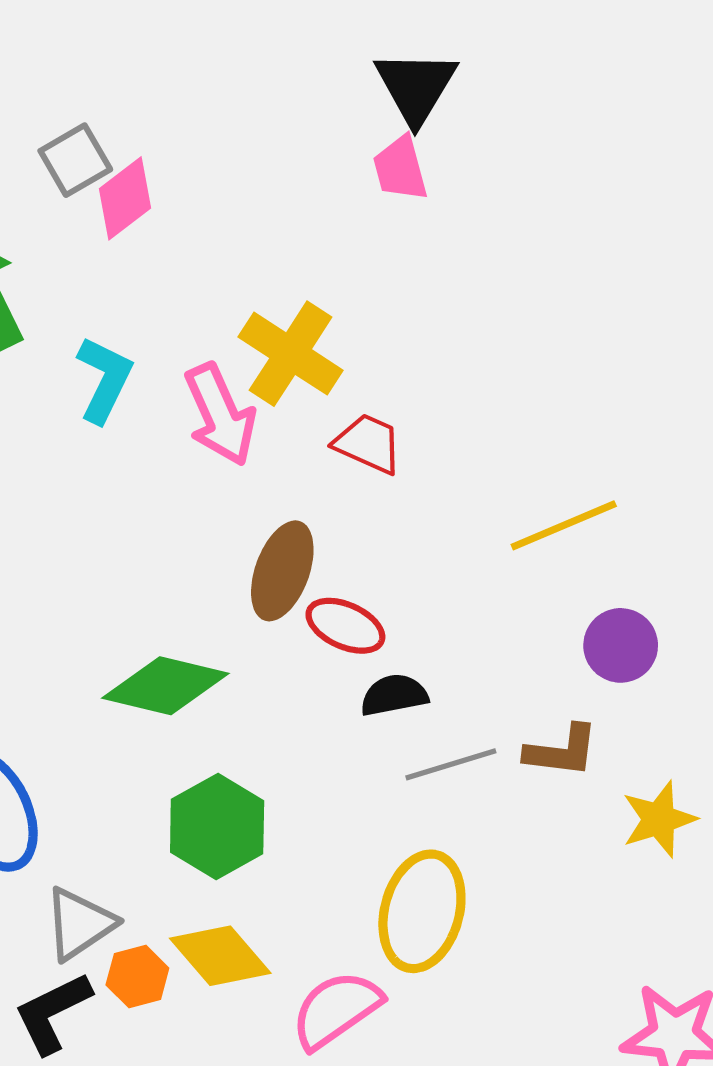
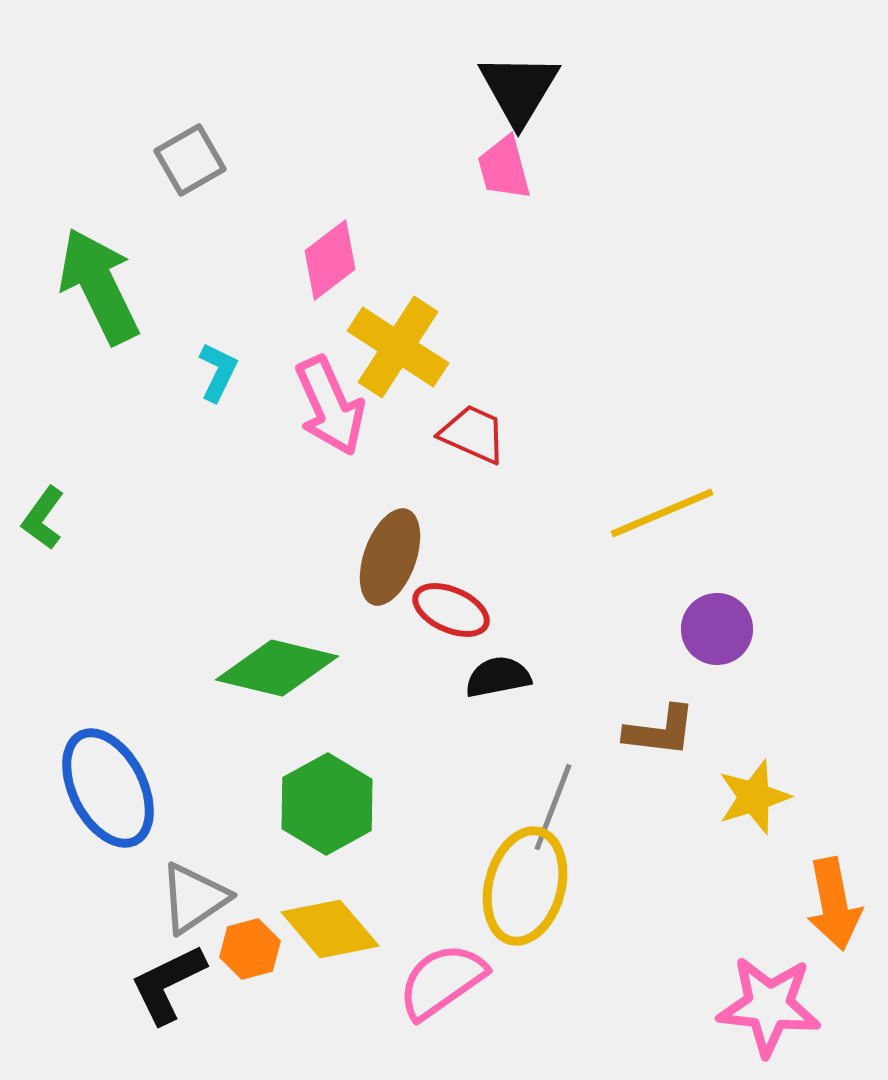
pink diamond: (125, 198) -> (330, 260), moved
cyan L-shape: (104, 379) -> (218, 372), size x0.7
gray line: (451, 764) -> (553, 807), moved, turned -52

